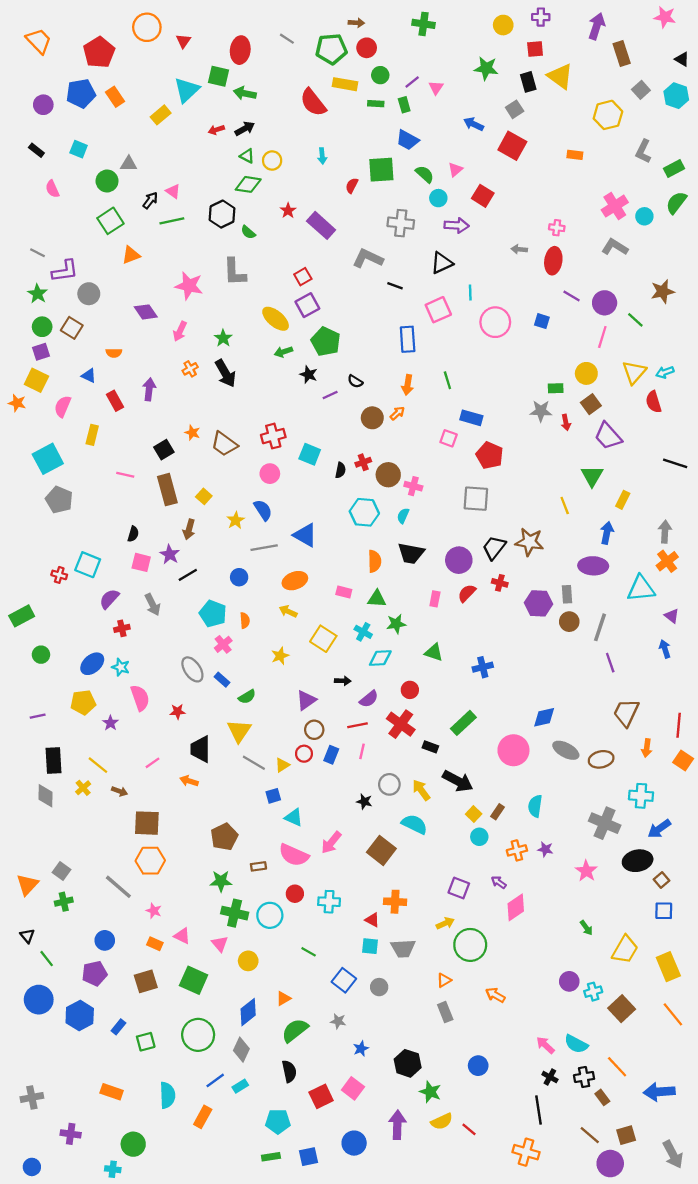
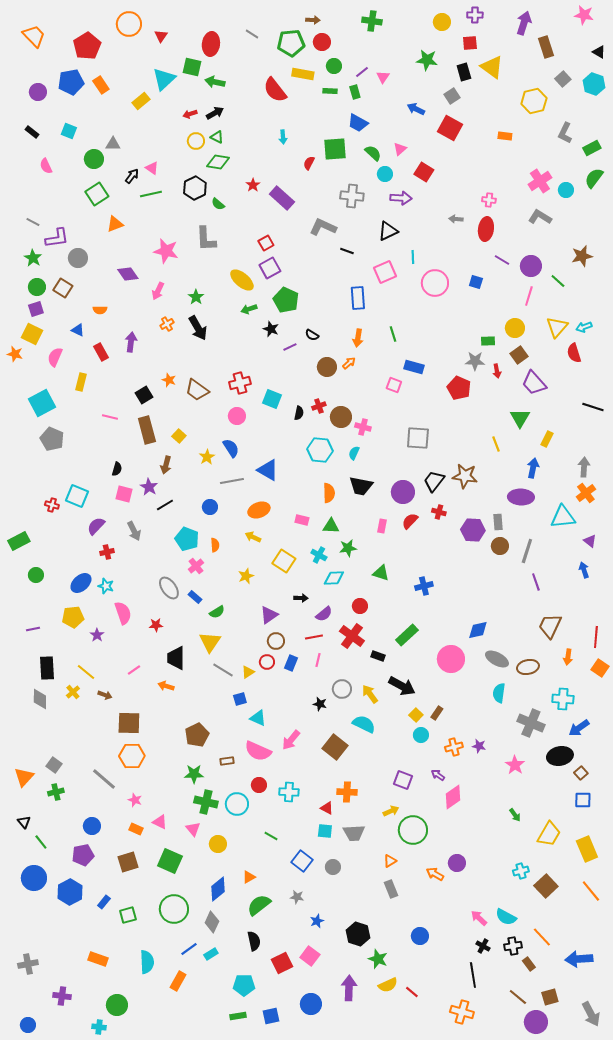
yellow circle: (272, 161) -> (196, 141), moved
red pentagon: (490, 455) -> (459, 388), moved
cyan semicircle: (535, 806) -> (499, 693), moved
purple circle: (569, 981) -> (457, 863), moved

